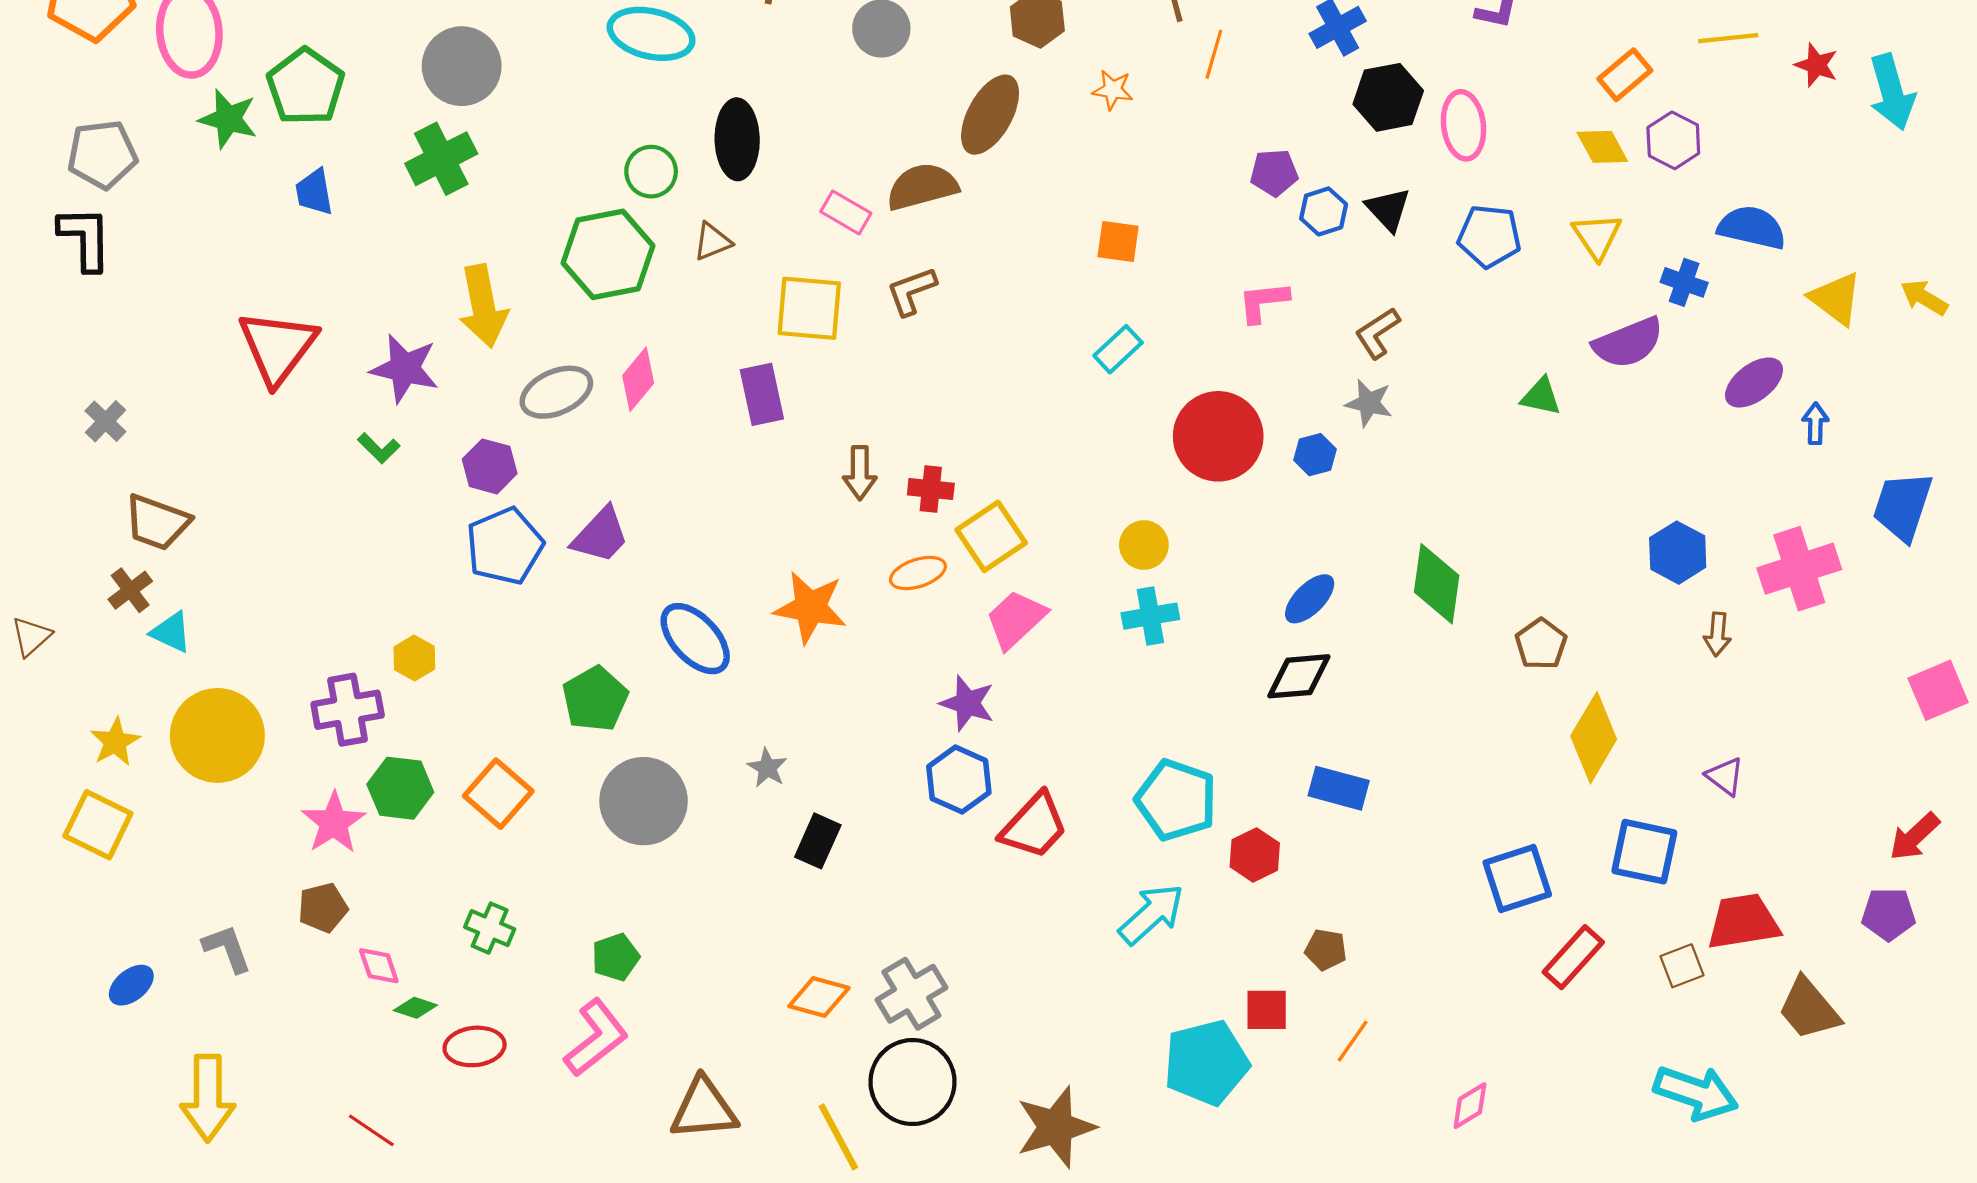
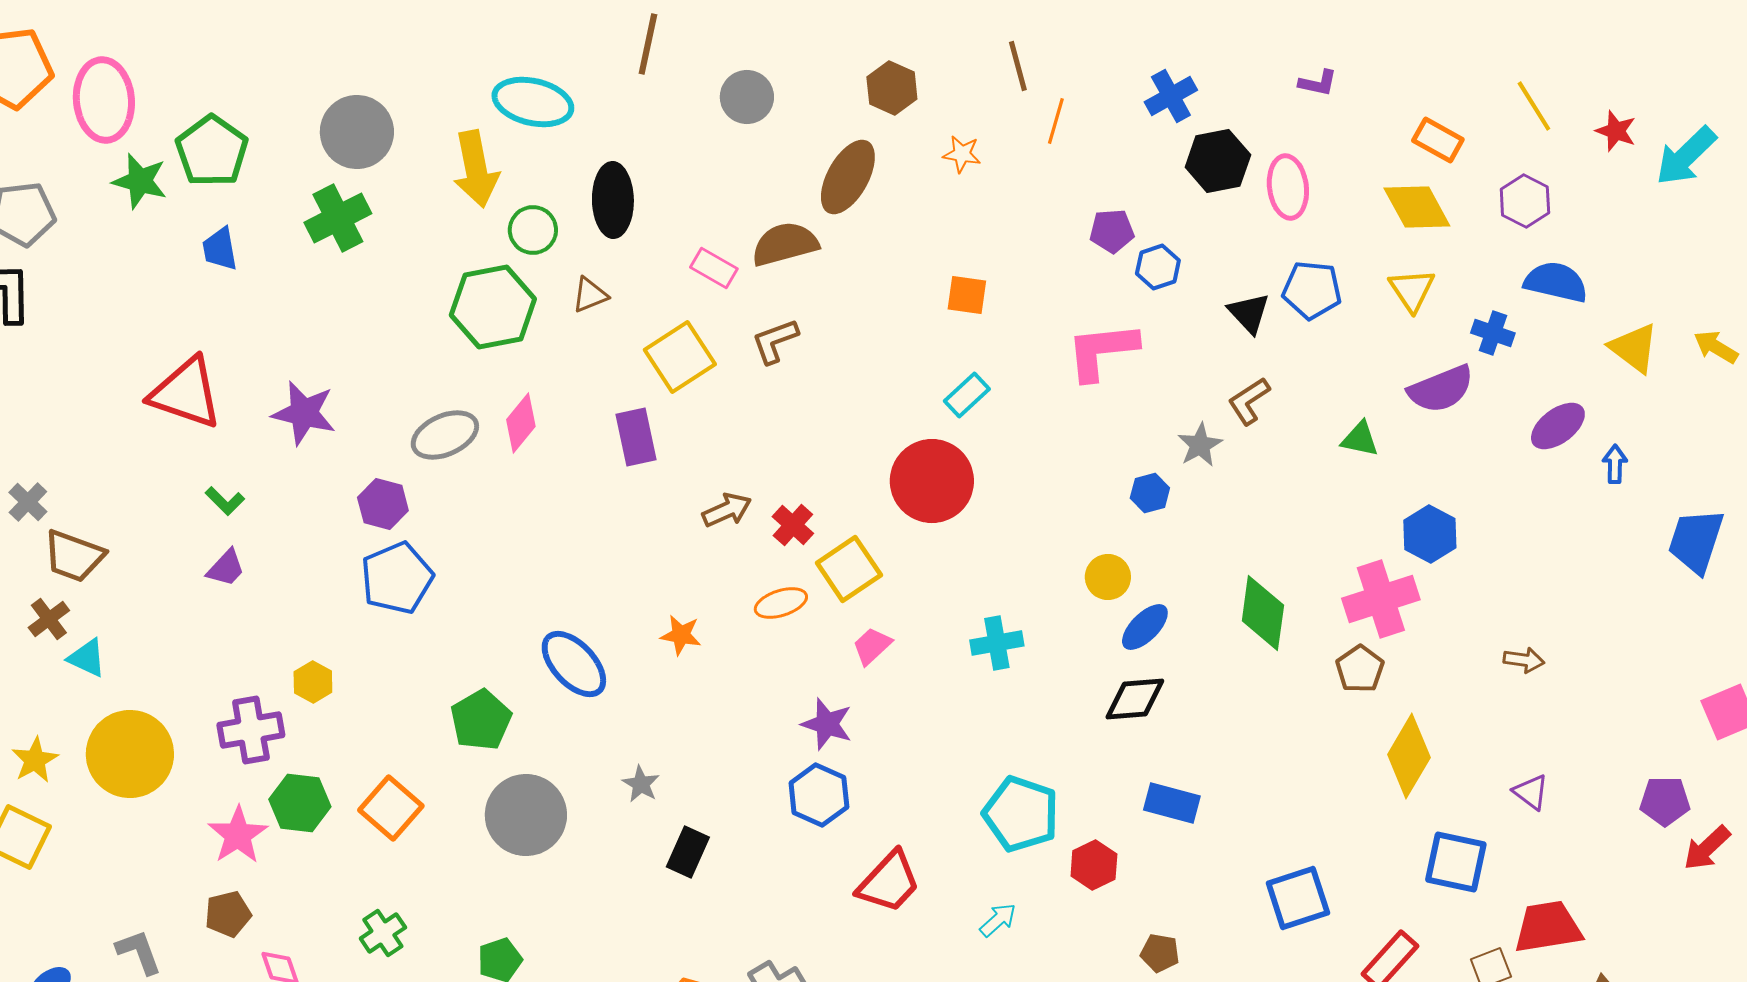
yellow line: (1728, 38) -> (1534, 106), turned 64
orange rectangle: (1625, 75) -> (1438, 140), turned 69
cyan arrow: (1892, 92) -> (1686, 156), turned 62
purple hexagon: (1673, 140) -> (1525, 201), moved
yellow diamond: (1602, 147) -> (1417, 207), size x1.4
black triangle: (1388, 209) -> (1249, 313), moved
pink L-shape: (1263, 302) -> (1102, 351), size x1.5
yellow arrow: (483, 306) -> (476, 169), moved
yellow square: (809, 308) -> (680, 357), turned -38
brown L-shape: (1377, 333) -> (1249, 401), moved
red triangle: (278, 347) -> (186, 393), turned -48
gray star: (1369, 403) -> (1200, 445), turned 30
gray cross: (105, 421) -> (28, 502), moved
red circle: (1218, 436) -> (932, 481), moved
green L-shape: (379, 448) -> (225, 501), moved
brown arrow: (860, 473) -> (727, 510), turned -114
red cross: (931, 489) -> (793, 525), turned 36
purple trapezoid: (600, 535) -> (226, 568), moved, size x0.7
yellow circle: (1144, 545) -> (1108, 577), moved
blue hexagon: (1678, 553) -> (1430, 534), moved
pink cross: (1799, 569) -> (1381, 599), moved
orange star: (810, 607) -> (681, 635), size x0.6
pink trapezoid: (1016, 619) -> (872, 646), size x0.7
brown arrow: (1717, 634) -> (1524, 660), turned -87
red trapezoid: (1034, 826) -> (889, 882), moved
blue square: (1517, 879) -> (1298, 898), moved
cyan arrow: (1151, 914) -> (998, 920), size x0.6
purple pentagon: (1889, 914) -> (1665, 801), moved
green cross: (490, 928) -> (383, 933), turned 33

